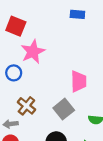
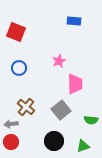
pink star: (33, 52) -> (59, 61), moved, size x0.6
blue circle: (14, 73) -> (19, 68), moved

